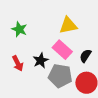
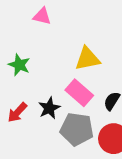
red arrow: (18, 63) -> (17, 112), turned 70

